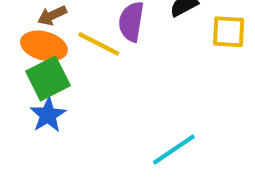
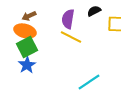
yellow line: (99, 44) -> (71, 37), moved

